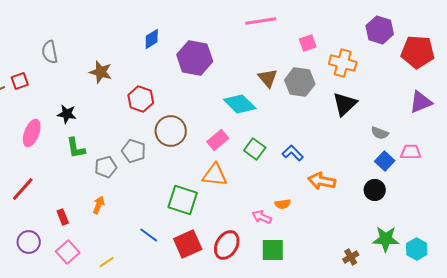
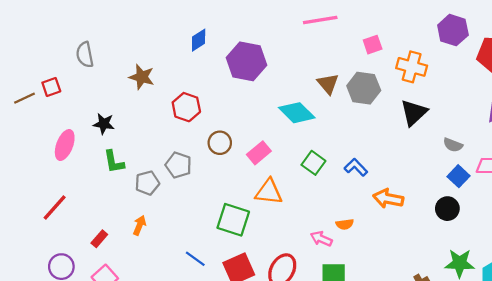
brown circle: (171, 131) -> (220, 143), size x0.7
pink rectangle: (218, 140) -> (259, 153), moved
red rectangle: (63, 217) -> (99, 239), turned 63

